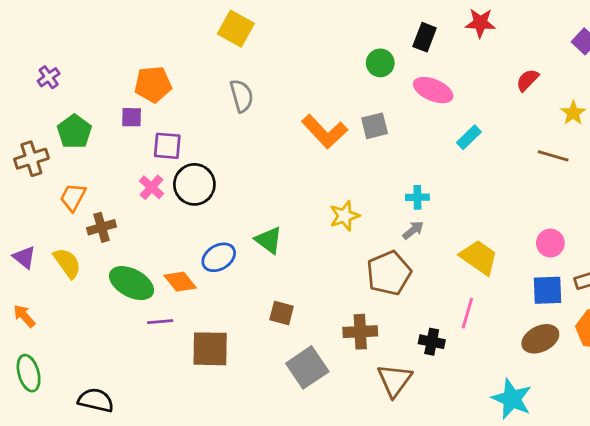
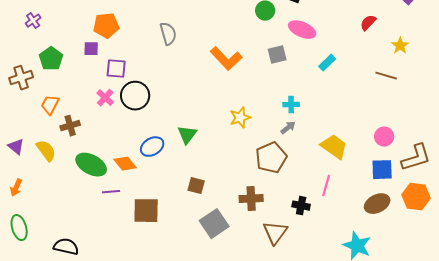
gray square: (375, 126) -> (277, 55), moved
green triangle: (269, 240) -> (187, 135), turned 30
orange arrow: (24, 316) -> (16, 188), turned -114

